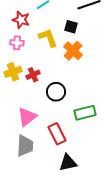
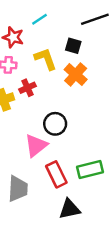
red cross: (33, 75) -> (27, 88), moved
green rectangle: (85, 113) -> (90, 169), moved
pink triangle: (27, 117) -> (36, 145), moved

